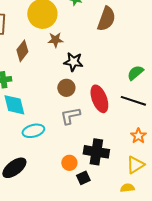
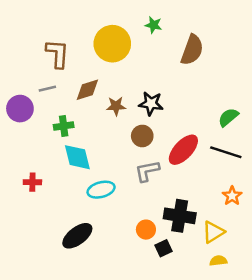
brown star: (55, 40) -> (116, 106), moved
brown diamond: (22, 51) -> (87, 90), turned 35
red ellipse: (99, 99) -> (183, 150), turned 64
yellow triangle: (135, 165) -> (213, 232), moved

